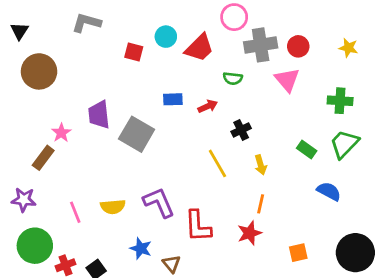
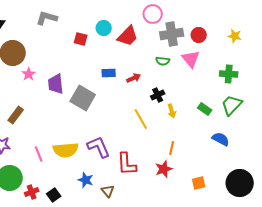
green semicircle: (233, 78) -> (163, 61), moved
pink star: (61, 133) -> (29, 74), moved
yellow arrow: (261, 165) -> (172, 111), moved
yellow semicircle: (113, 207) -> (66, 150), size x1.4

